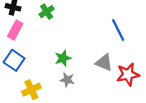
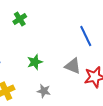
gray star: (67, 80) -> (44, 91), moved

